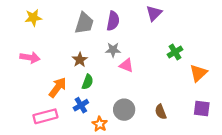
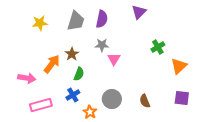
yellow star: (33, 18) -> (40, 23), moved
pink arrow: (30, 58) -> (27, 78), moved
pink triangle: (126, 65) -> (114, 59), turned 40
orange arrow: (58, 87) -> (52, 64), moved

